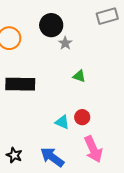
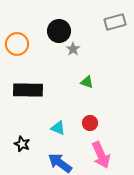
cyan triangle: (62, 122) -> (58, 128), moved
black star: (14, 155) -> (22, 144), moved

